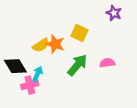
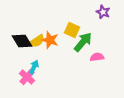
green arrow: (77, 65) -> (83, 42), moved
black diamond: (15, 66) -> (22, 41), moved
pink cross: (30, 85) -> (27, 77), turned -35

